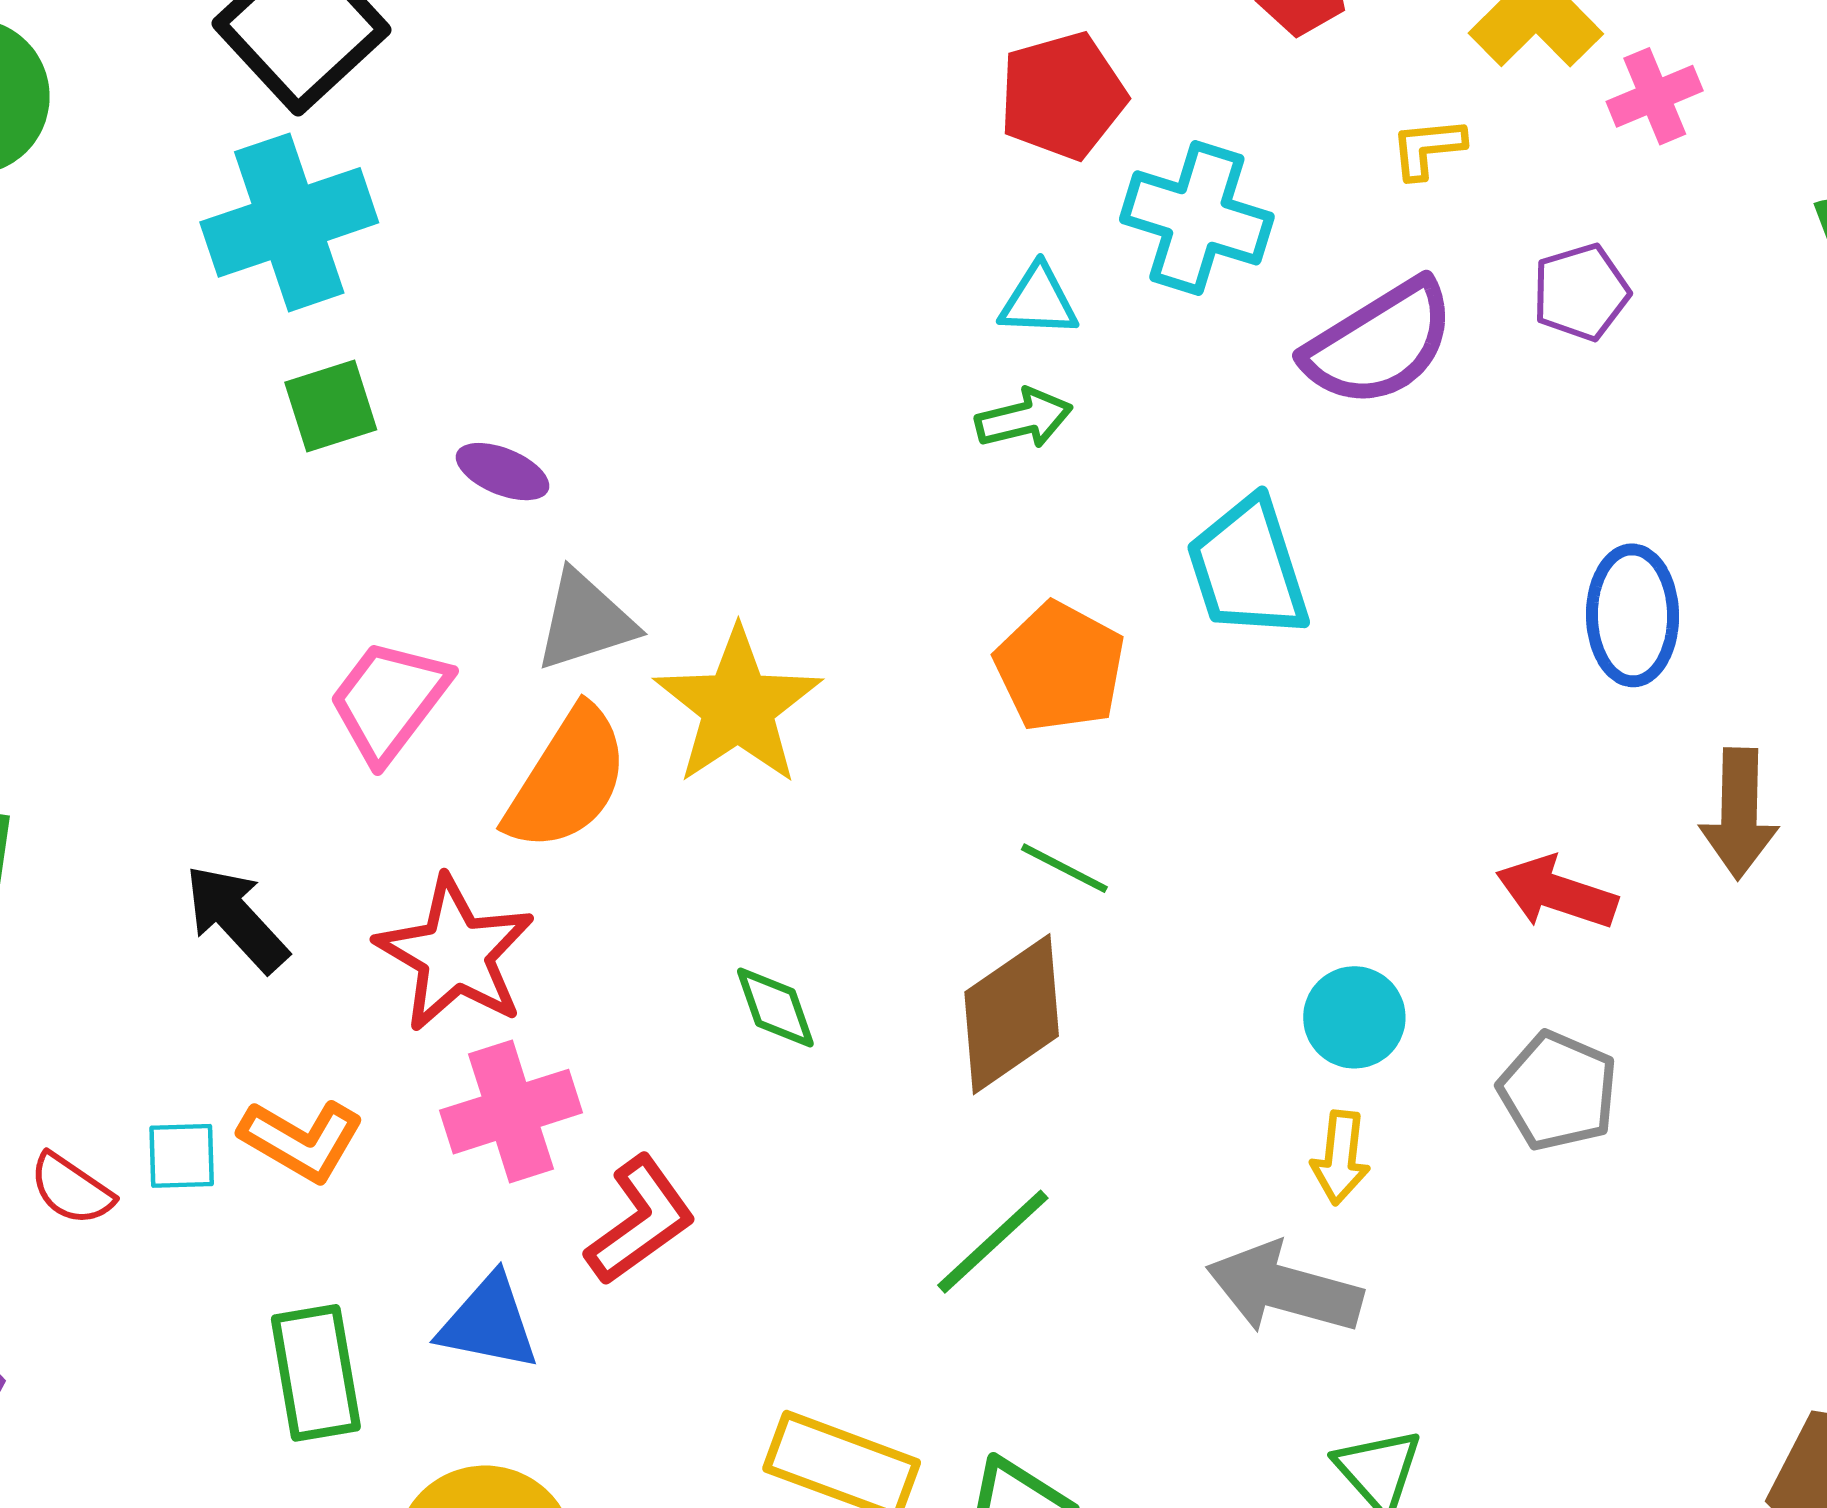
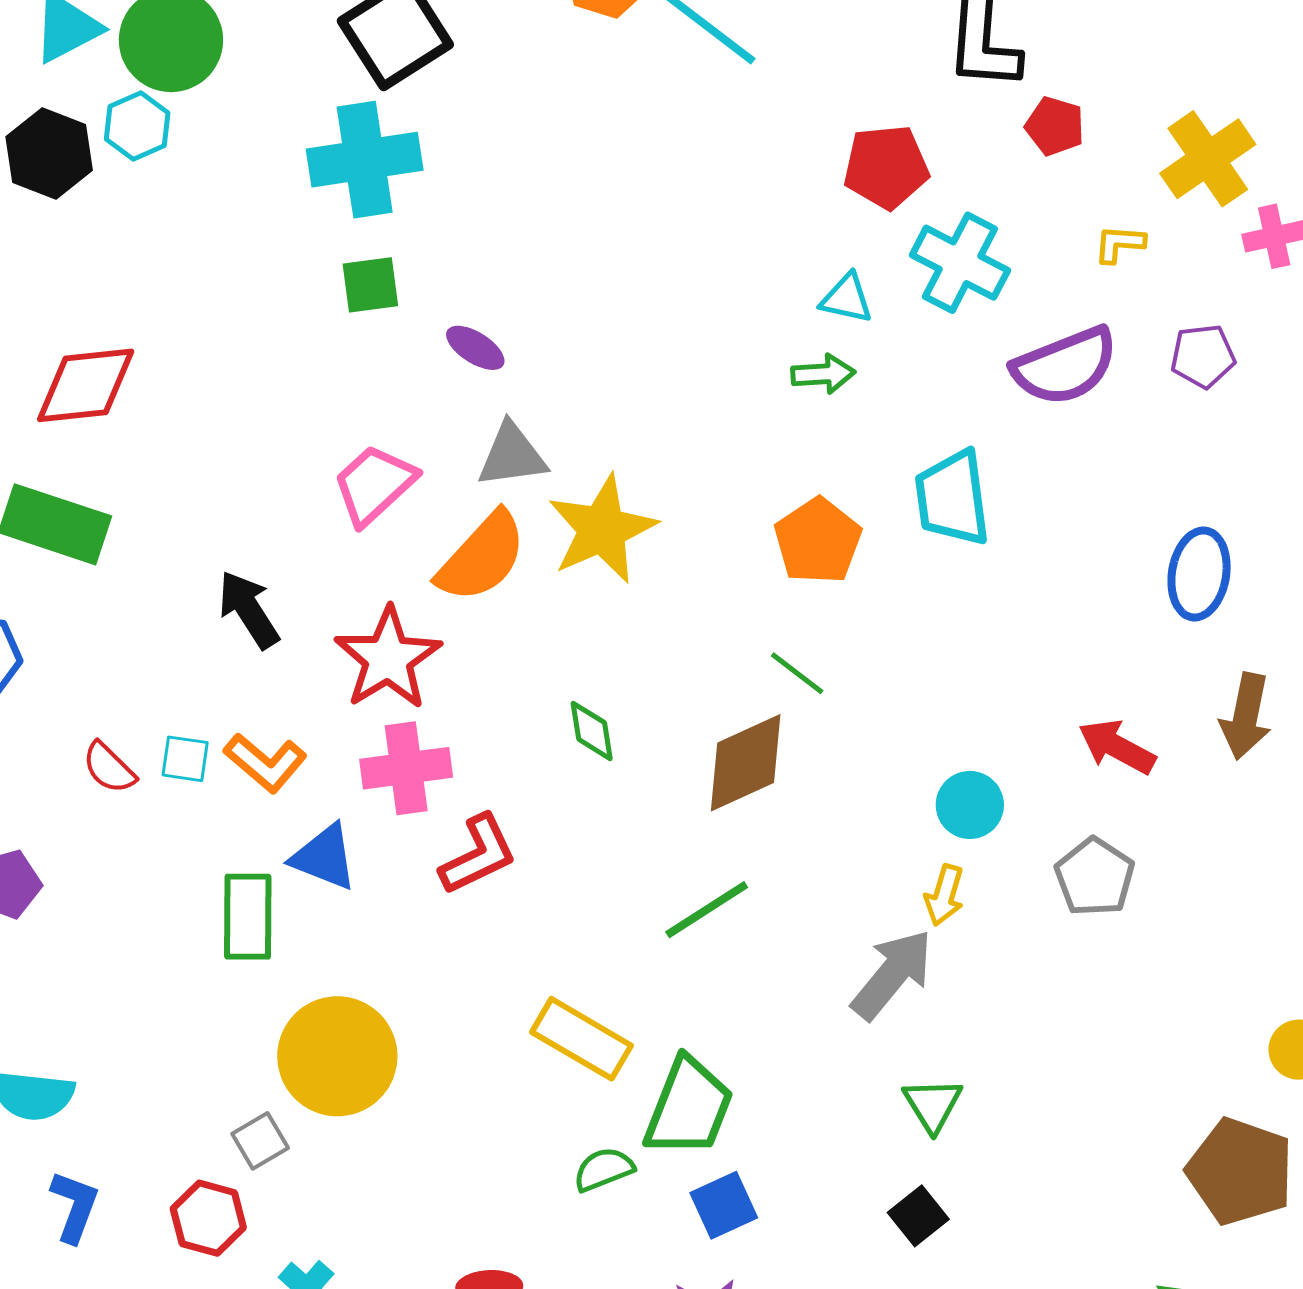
gray arrow: (1284, 1289) -> (892, 974), turned 104
blue triangle: (489, 1323) -> (324, 857), moved

